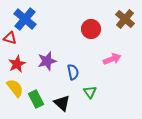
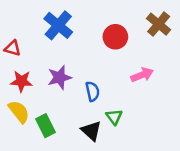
blue cross: (25, 19) -> (58, 25), moved
red star: (17, 64) -> (21, 81), turned 30
black triangle: (62, 103) -> (91, 131), moved

